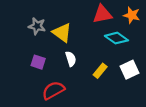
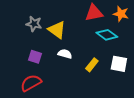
white semicircle: (71, 59) -> (65, 54), turned -56
white square: (130, 70) -> (119, 64), turned 36
red semicircle: (53, 90) -> (31, 83), moved

